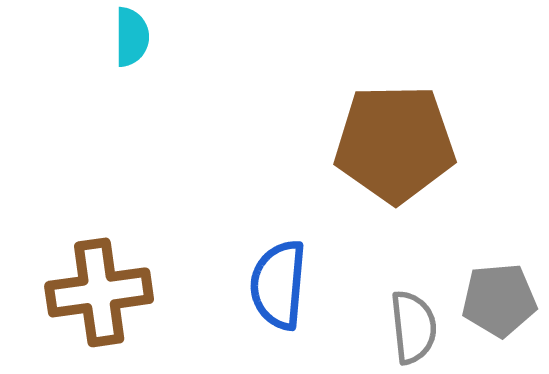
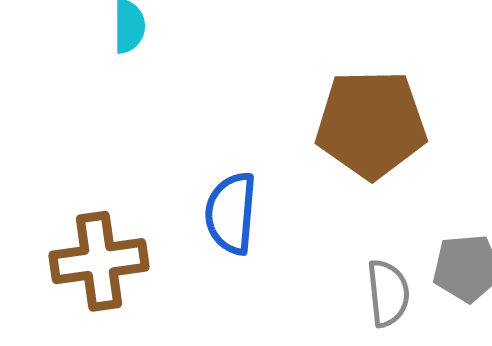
blue semicircle: (278, 285) -> (231, 213), moved

